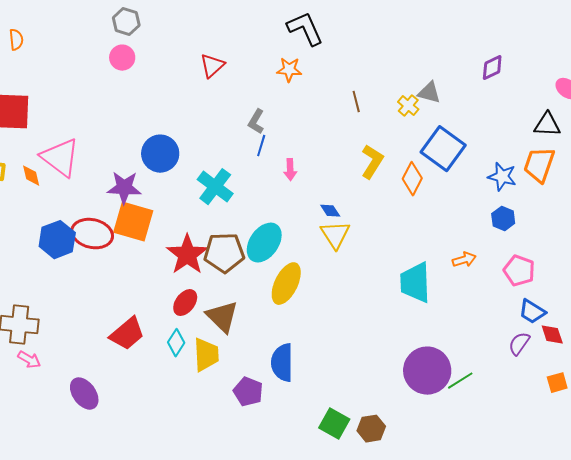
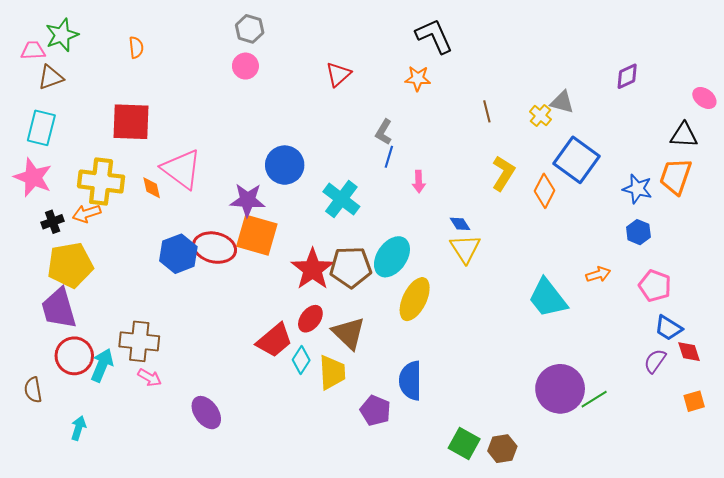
cyan trapezoid: (415, 283) -> (548, 298), turned -36
red trapezoid: (127, 334) -> (274, 340), moved

